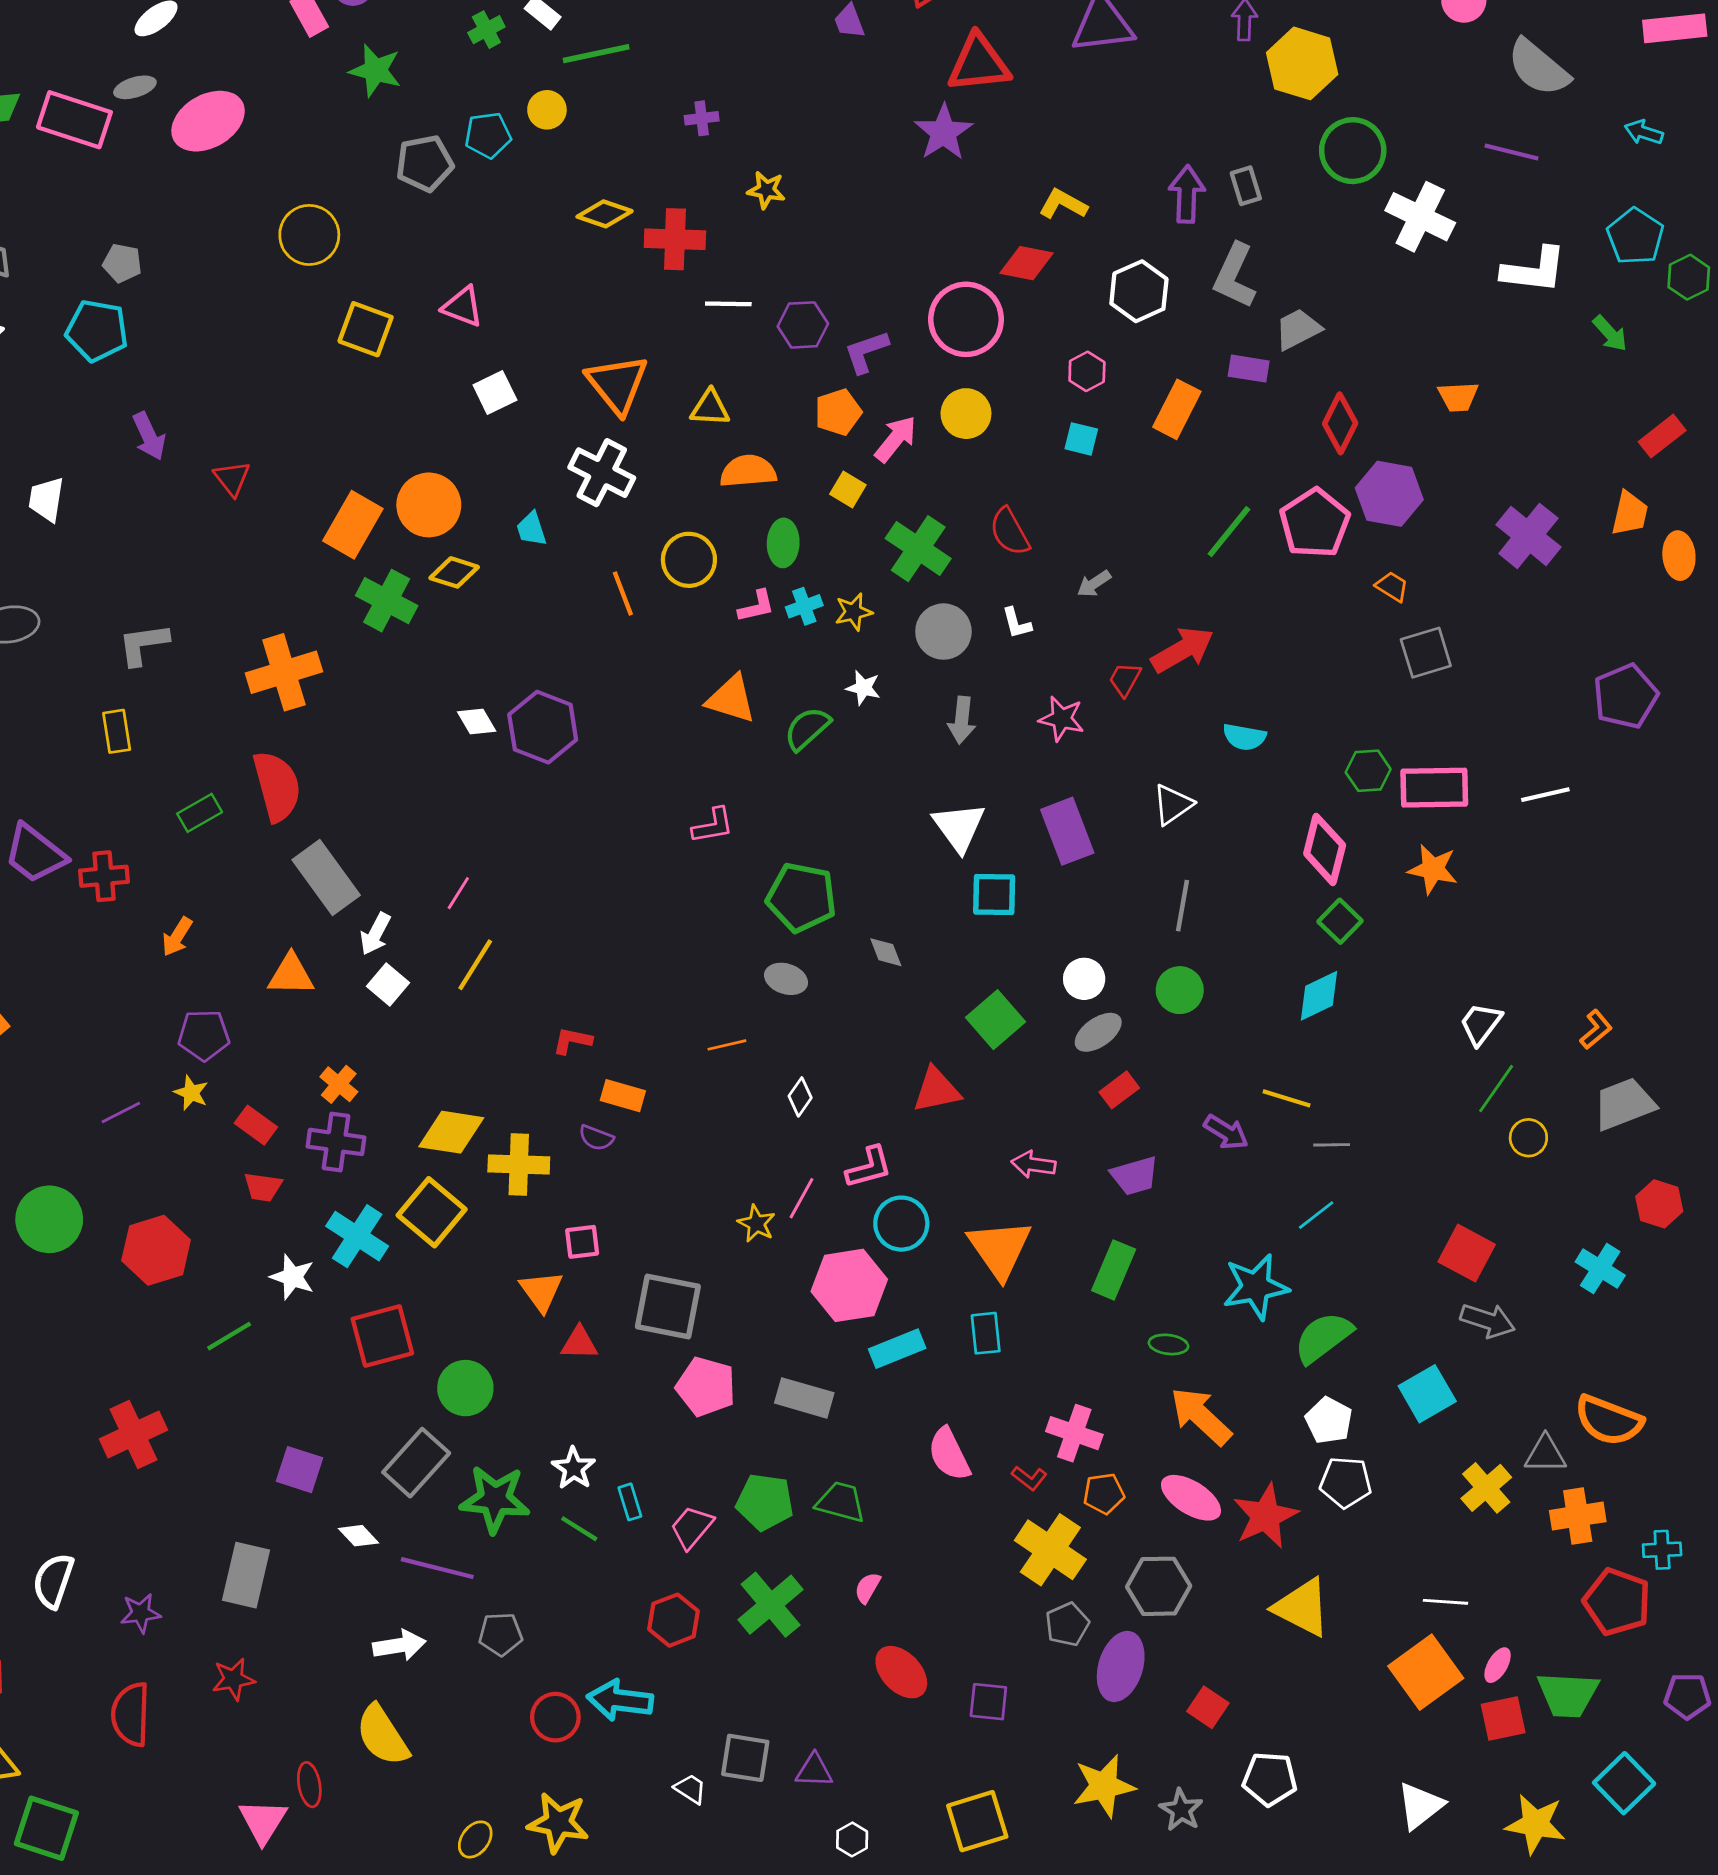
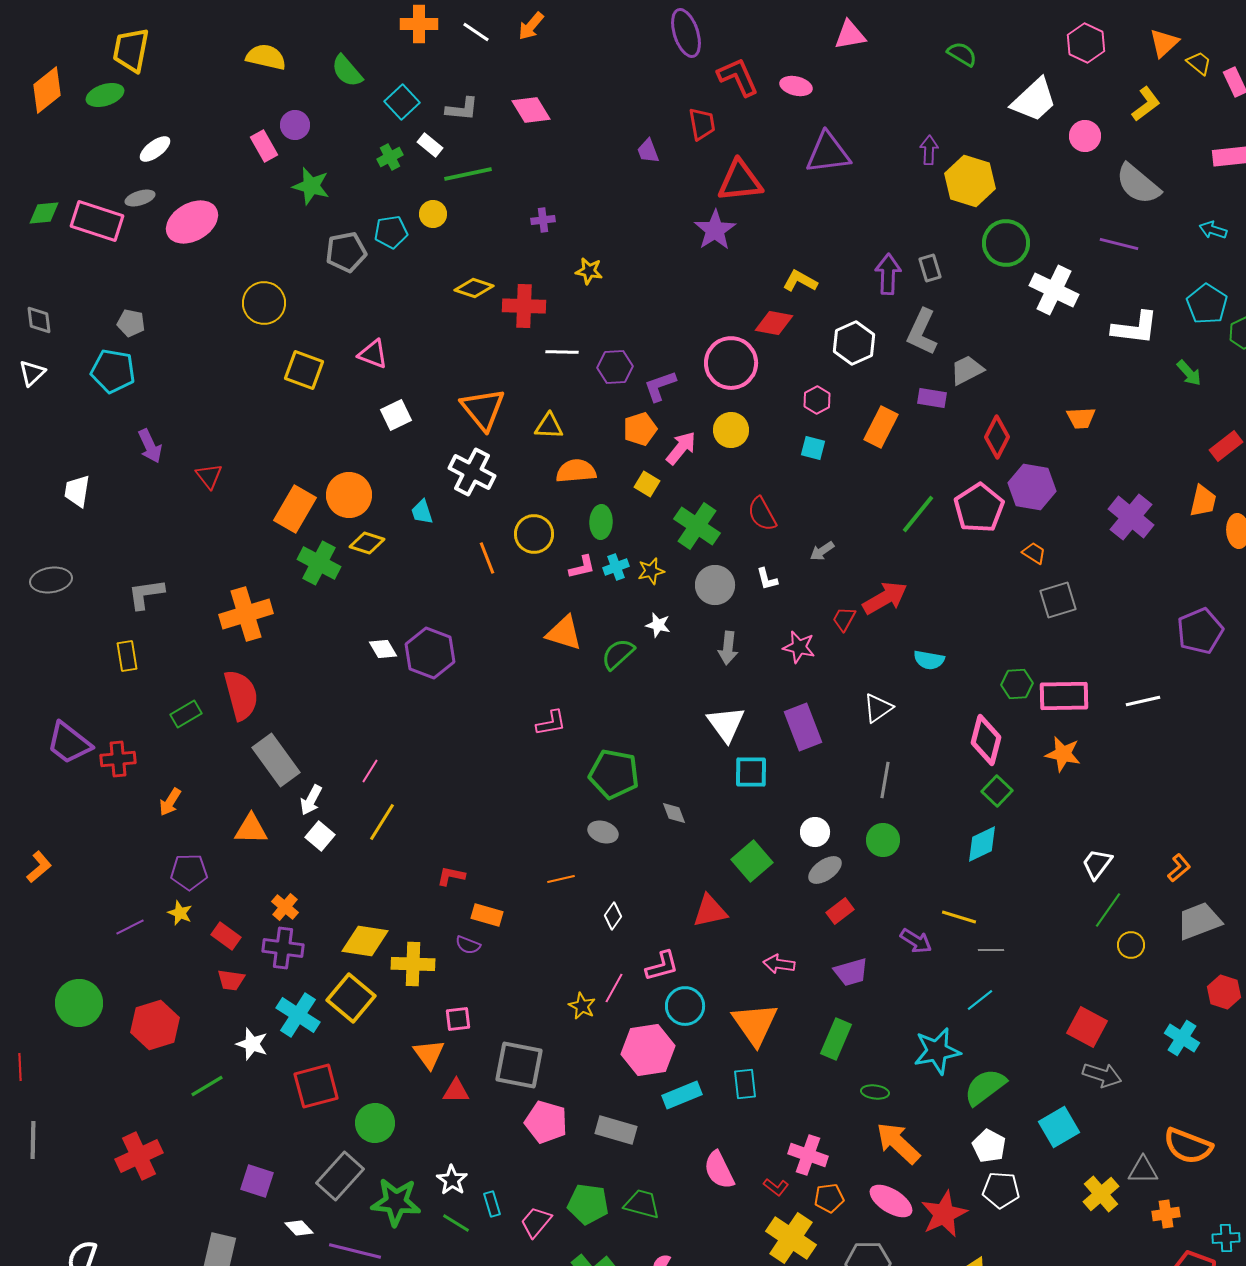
orange cross: (1578, 1516) -> (1166, 1214), size x0.7

